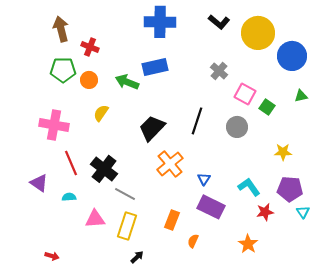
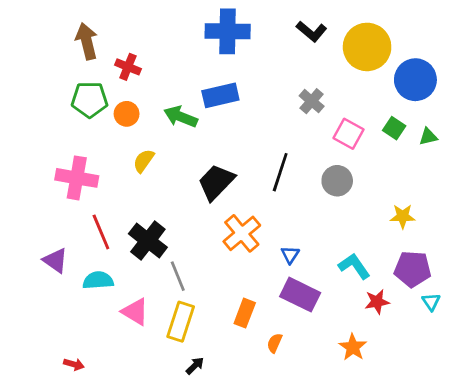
green square: (267, 107) -> (394, 128), moved
gray line: (125, 194) -> (178, 276), turned 40
cyan semicircle: (69, 197) -> (98, 280), size x1.5
pink triangle: (95, 219) -> (135, 312), turned 35

